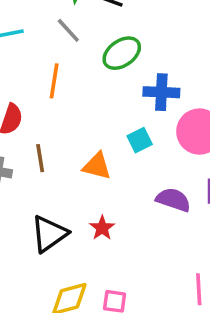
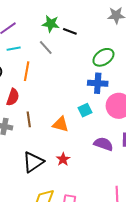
green ellipse: (122, 53) -> (103, 57), moved
orange line: (54, 81) -> (27, 71), moved

